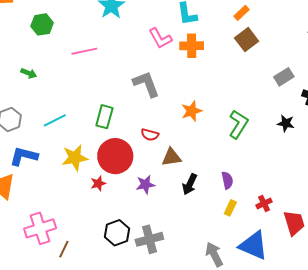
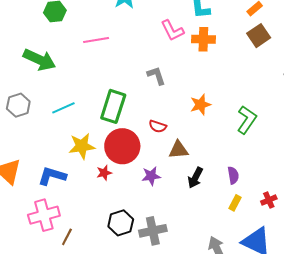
green arrow: (29, 73) -> (39, 60), size x2.0
gray L-shape: (146, 84) -> (156, 76), size x0.7
green rectangle: (104, 117) -> (113, 106), size x1.4
blue L-shape: (24, 156) -> (52, 176), moved

